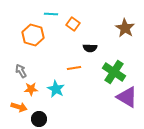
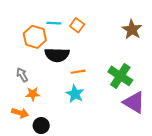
cyan line: (51, 14) -> (54, 23), moved
black semicircle: (90, 48) -> (57, 55), moved, size x1.6
cyan star: (56, 89) -> (75, 94), moved

